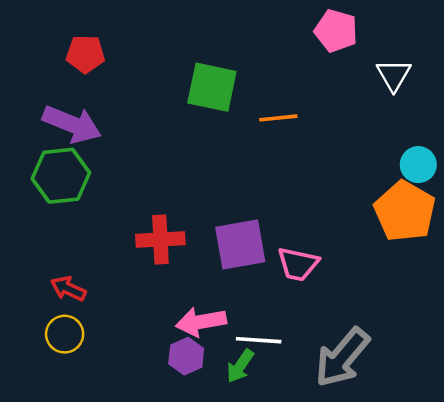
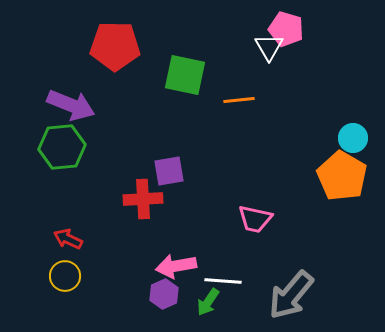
red pentagon: (85, 54) -> (115, 46), moved, size x1.6
white triangle: (394, 75) -> (269, 47), moved
purple square: (240, 244) -> (169, 171), moved, size x0.7

